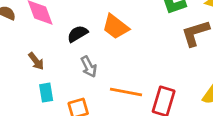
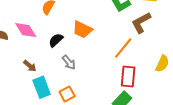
orange line: (126, 92) -> (123, 48), moved, turned -50
cyan rectangle: (46, 93) -> (42, 87), size x1.5

